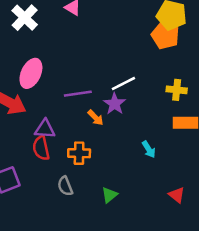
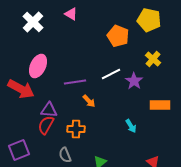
orange pentagon: (165, 35) -> (118, 36), moved
yellow cross: (177, 90) -> (153, 59), moved, turned 35
purple star: (115, 104) -> (134, 81), moved
red semicircle: (41, 148) -> (46, 125), turned 42

